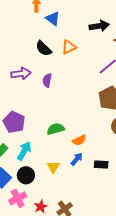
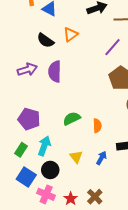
purple semicircle: (47, 80) -> (55, 72), size x1.5
orange semicircle: (79, 140) -> (97, 126), turned -56
blue arrow: (77, 159) -> (101, 158), moved
pink cross: (18, 198) -> (46, 194), turned -30

